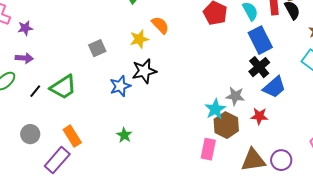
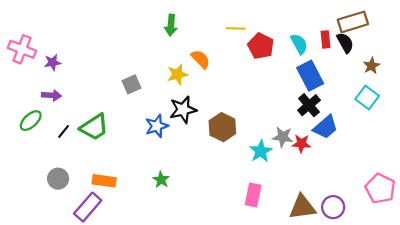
red star: (259, 116) -> (301, 144), moved
brown hexagon: (226, 125) -> (222, 127), moved
orange rectangle: (72, 136) -> (104, 181), turned -50

